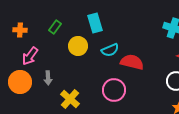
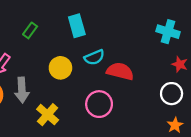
yellow circle: (78, 46) -> (60, 68), moved
gray arrow: (48, 78) -> (22, 90), size x1.5

